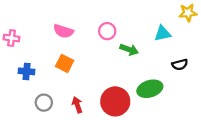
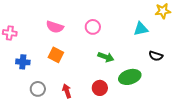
green arrow: (129, 50) -> (106, 57), moved
black semicircle: (180, 65) -> (156, 56), turned 32
red circle: (115, 101) -> (100, 88), size x0.6

